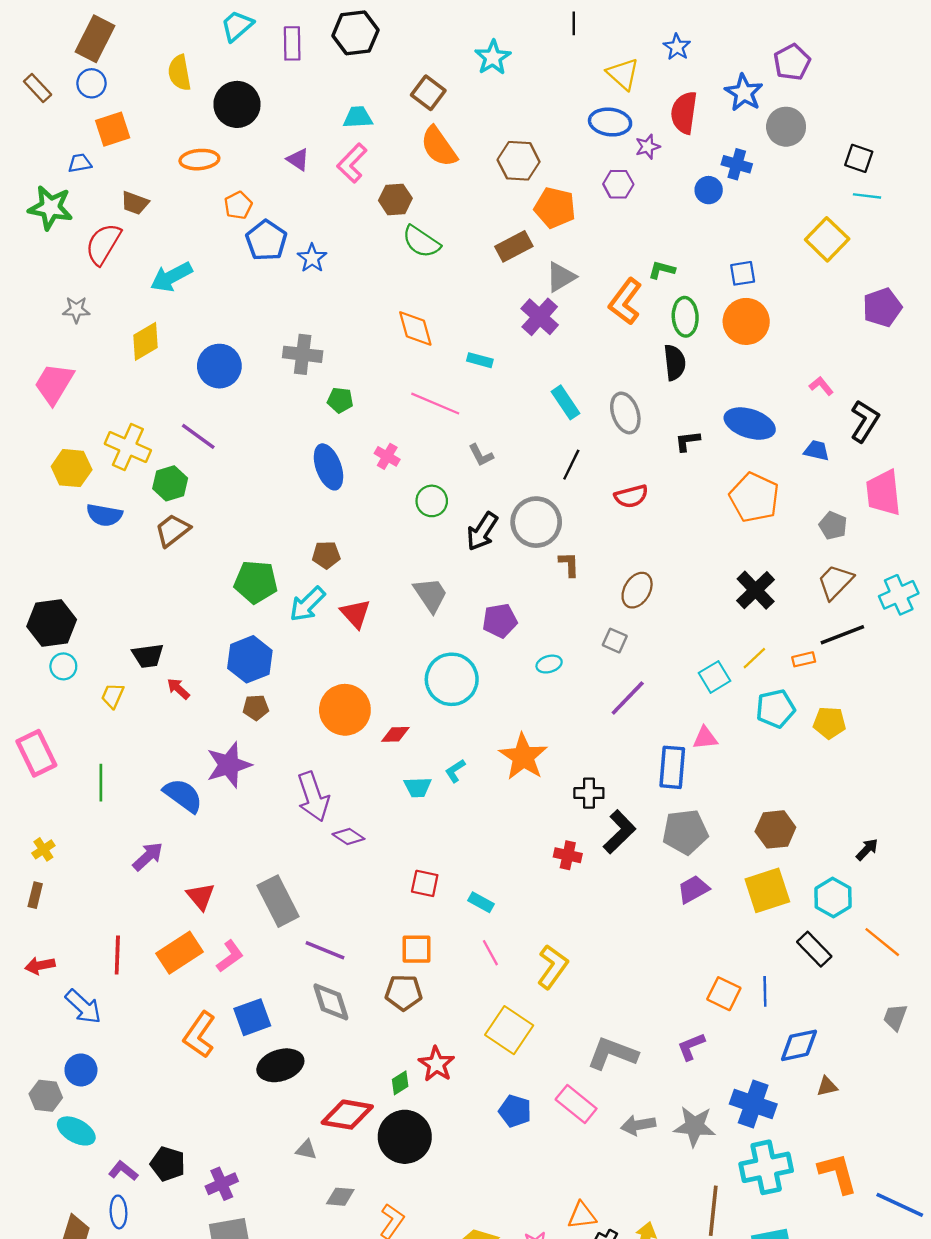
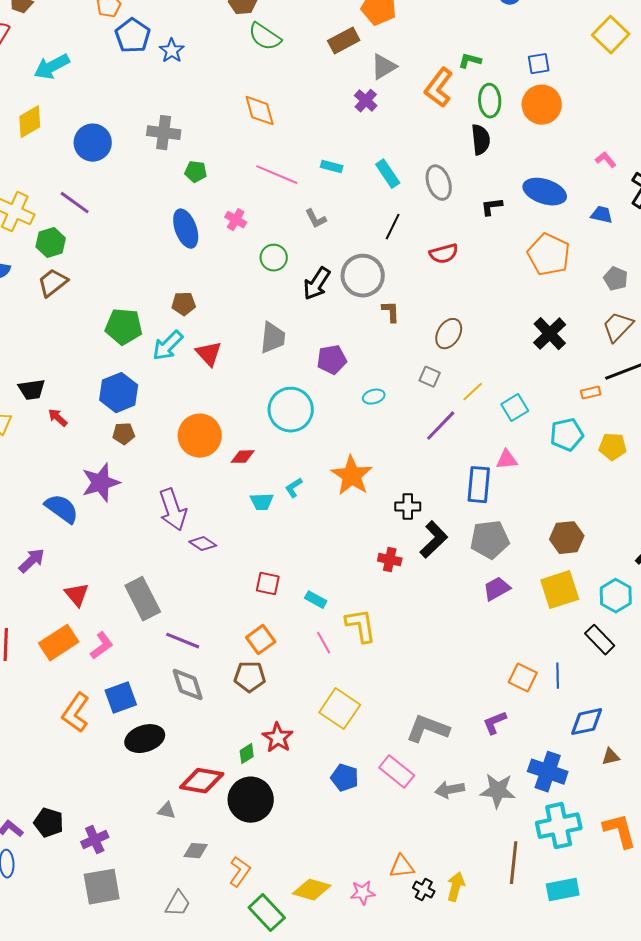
purple cross: (540, 317) -> (366, 101), size x0.7
cyan rectangle: (480, 360) -> (332, 167), moved
gray trapezoid: (431, 595) -> (273, 338), turned 40
yellow line: (754, 658) -> (473, 392), moved
orange square: (416, 949) -> (261, 640), turned -36
yellow L-shape: (553, 967) -> (361, 626), moved, turned -45

